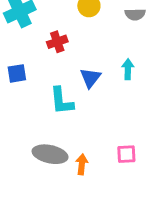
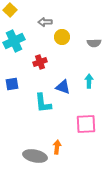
blue triangle: (90, 78) -> (63, 87), turned -49
gray ellipse: (50, 154) -> (35, 156), moved
pink square: (126, 154) -> (86, 124), moved, size x1.5

